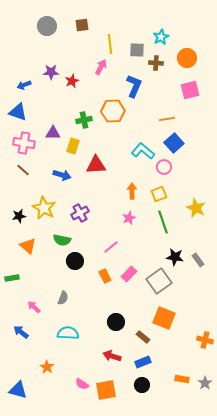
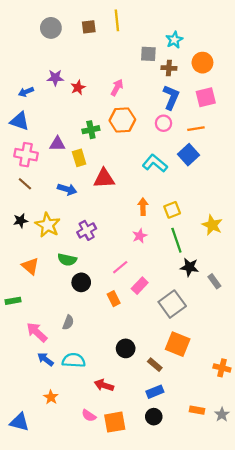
yellow line: (110, 44) -> (117, 20), moved
pink arrow: (101, 67) -> (117, 87), moved
blue L-shape: (134, 86) -> (171, 97), moved
orange line: (167, 119) -> (196, 129), moved
yellow rectangle: (73, 146) -> (79, 158), turned -35
pink circle: (164, 167) -> (163, 123), moved
black star: (19, 216) -> (21, 221), moved
black star: (175, 257) -> (189, 267), moved
pink rectangle: (129, 274) -> (140, 286), moved
pink arrow: (34, 307) -> (37, 332), size x1.5
blue arrow: (21, 332) -> (45, 359), moved
red arrow: (112, 356) -> (104, 385), moved

